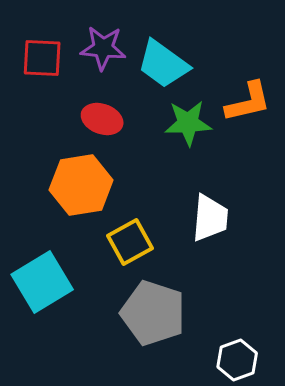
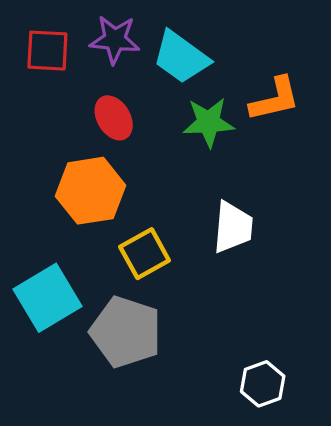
red ellipse: (102, 119) -> (114, 118), turned 39
gray pentagon: (153, 313) -> (126, 332), moved

